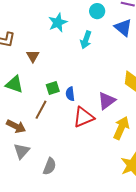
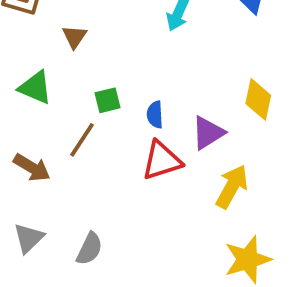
blue semicircle: (70, 94) -> (155, 115), moved
gray triangle: (22, 151) -> (29, 238), moved

